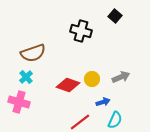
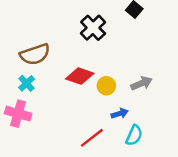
black cross: (81, 31) -> (93, 28), turned 30
red diamond: (68, 85) -> (80, 76), moved

